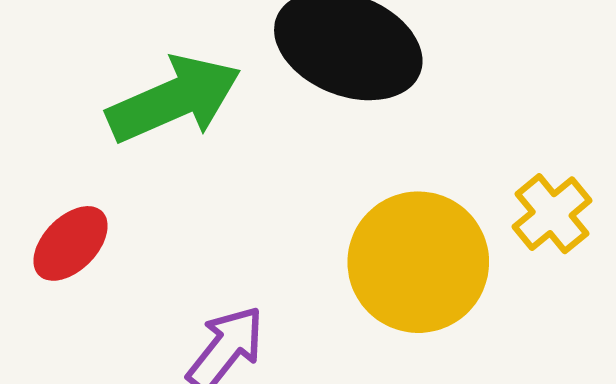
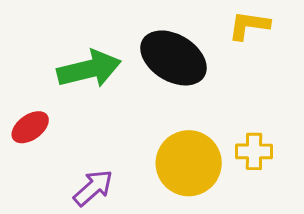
yellow cross: (552, 214) -> (254, 151), turned 30

